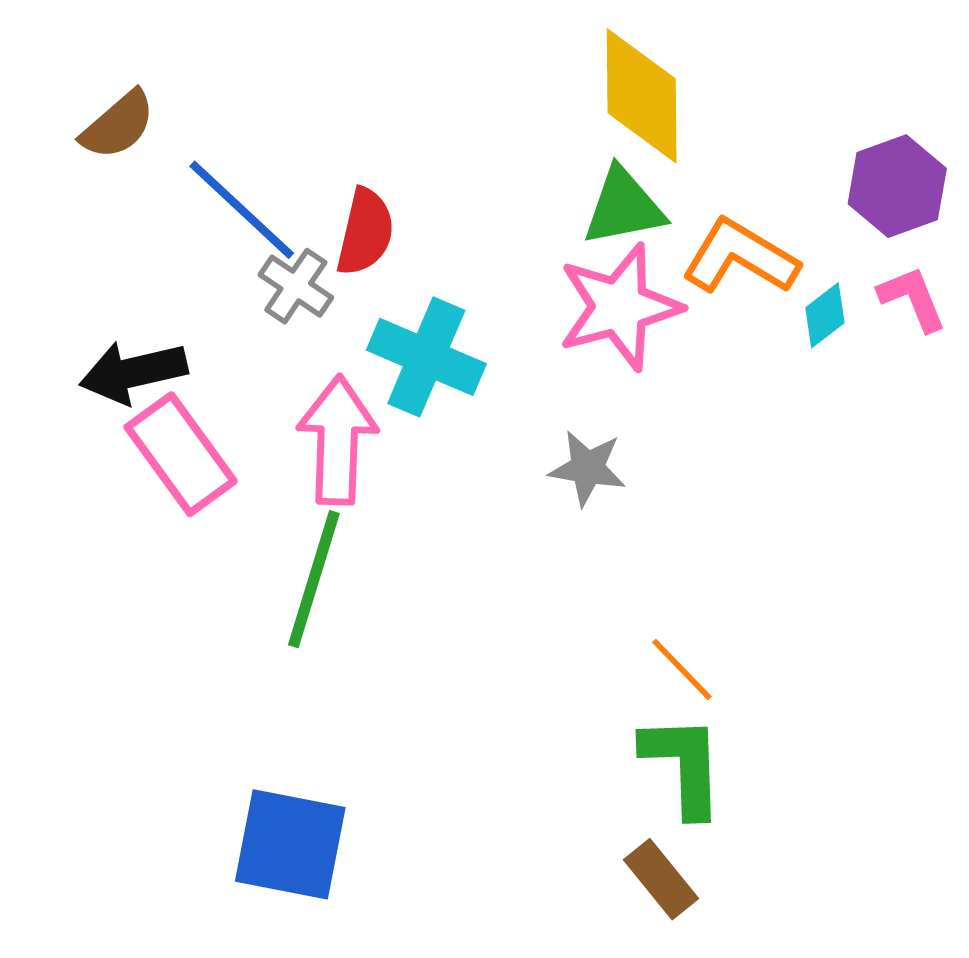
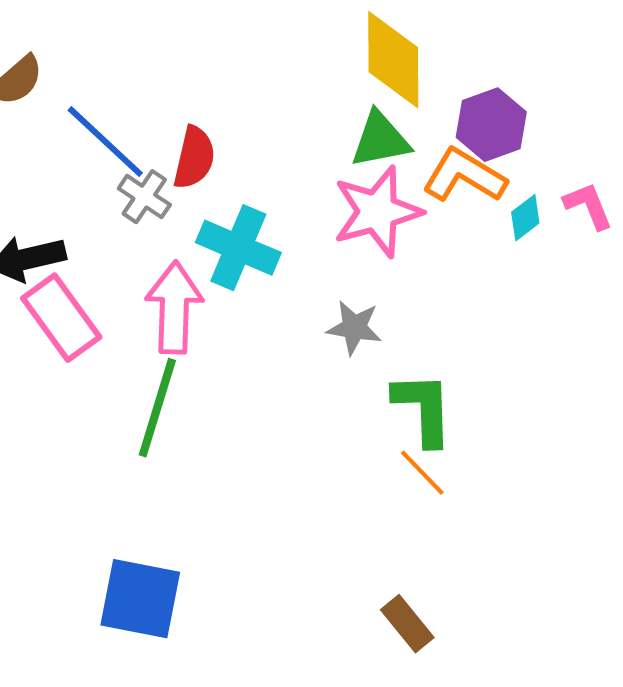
purple hexagon: (897, 186) -> (491, 125), moved
green L-shape: (683, 765) -> (423, 409), moved

